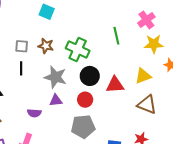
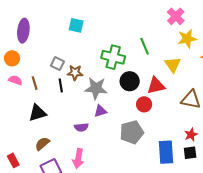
green line: (116, 36) -> (145, 46), moved
gray square: (22, 46) -> (57, 64), turned 32
brown star: (46, 46) -> (75, 73), moved
yellow triangle: (143, 76) -> (173, 65), moved, turned -36
red circle: (85, 100) -> (144, 104), moved

